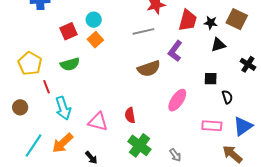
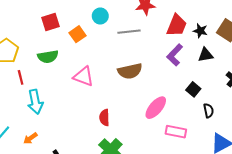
cyan circle: (94, 20) -> (100, 16), moved
purple L-shape: (175, 51) -> (175, 55), moved
black square: (211, 79) -> (193, 89), turned 32
pink triangle: (98, 122) -> (83, 76), moved
pink rectangle: (212, 126) -> (176, 132), moved
orange arrow: (63, 143) -> (30, 138), size x0.6

